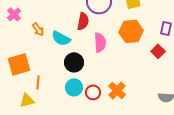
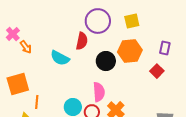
orange arrow: (38, 29) -> (26, 47), moved
pink semicircle: (100, 42) -> (99, 92), moved
black circle: (74, 62) -> (106, 61), moved

